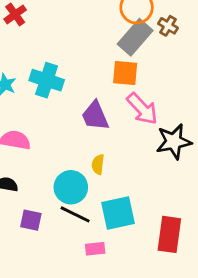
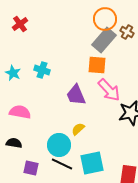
cyan cross: (47, 80) -> (42, 70), size x0.7
yellow semicircle: (98, 164) -> (78, 129), turned 40

